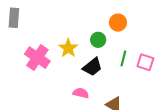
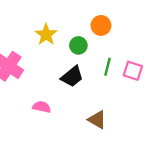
yellow star: (68, 48) -> (46, 35), moved
pink semicircle: (81, 93) -> (42, 107), moved

